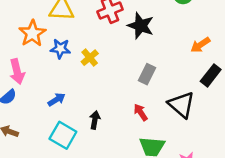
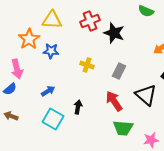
yellow cross: (90, 58) -> (87, 65), moved, turned -32
red arrow: (141, 112) -> (114, 101), size x1.5

